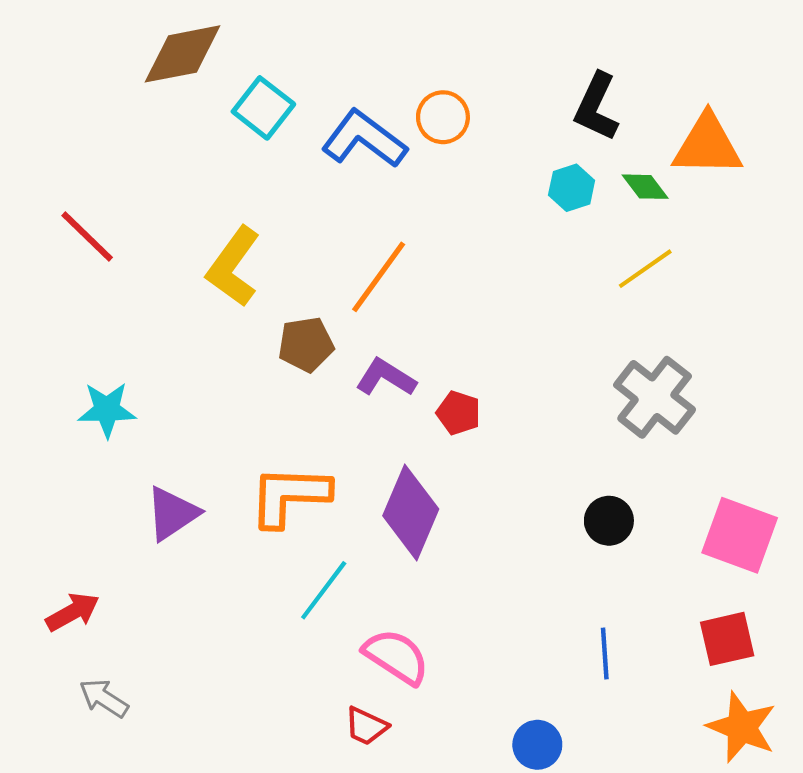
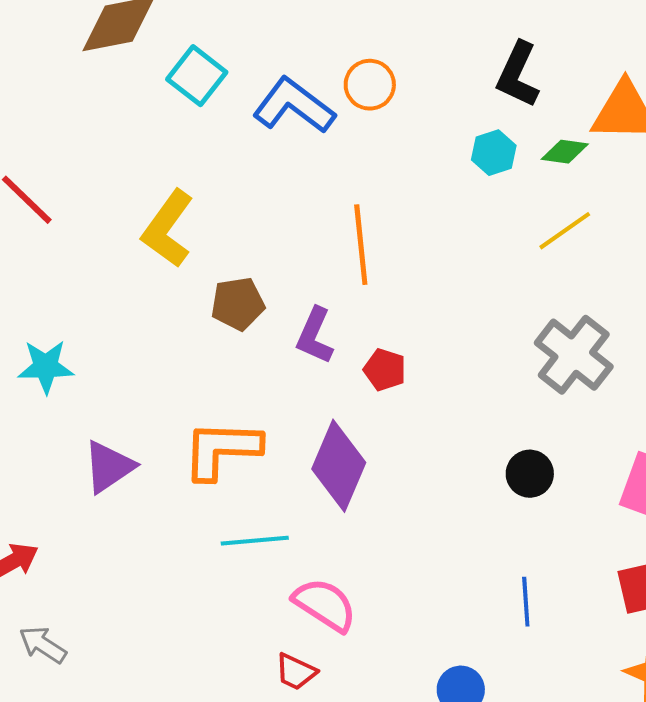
green diamond: (645, 187) -> (565, 152), turned -45
orange line: (379, 277) -> (361, 245), moved, turned -42
purple L-shape: (386, 378) -> (315, 336), turned -98
cyan line: (324, 590) -> (255, 541), turned 48

